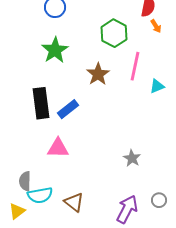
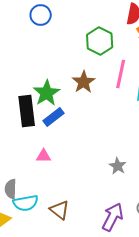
green star: (55, 50) -> (47, 93), moved
pink triangle: (58, 148) -> (44, 156), size x0.7

